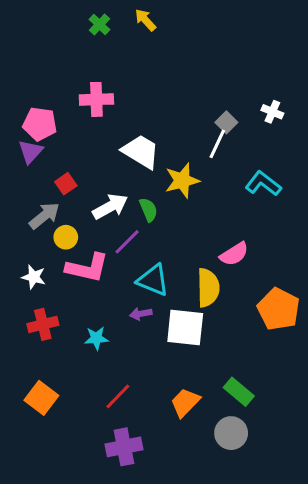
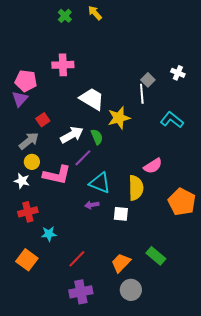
white line: (217, 144) -> (142, 94), turned -30
yellow circle: (66, 237) -> (32, 162), moved
white square: (185, 327) -> (121, 214), size x0.6
cyan star: (96, 338) -> (49, 234), moved
gray circle: (231, 433) -> (131, 290), moved

